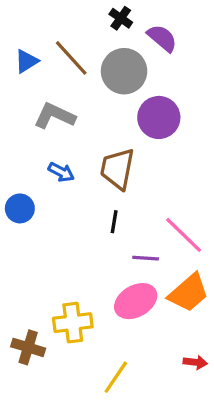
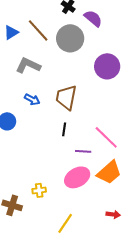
purple circle: (159, 117) -> (107, 66), moved
yellow cross: (73, 323) -> (39, 190), size x0.6

